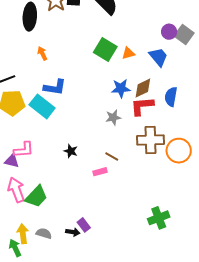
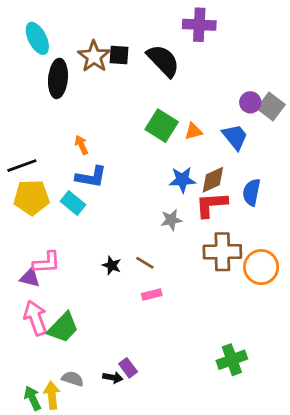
orange arrow: (42, 53) -> (81, 145), moved
cyan rectangle: (42, 106) -> (73, 203), size x0.7
brown line: (112, 156) -> (145, 263), moved
yellow arrow: (23, 234) -> (52, 395), moved

